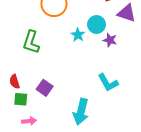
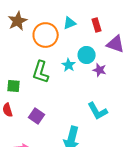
green L-shape: (31, 42) -> (41, 72), moved
green square: (21, 99) -> (14, 86), moved

